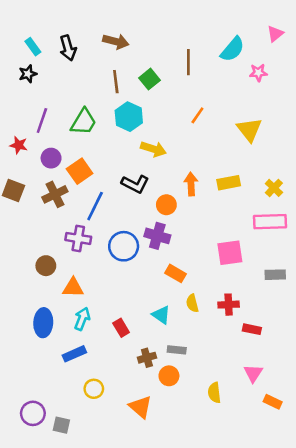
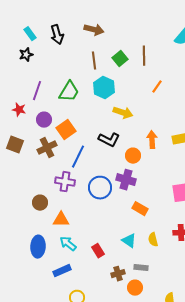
brown line: (188, 62) -> (144, 56), moved
yellow semicircle: (192, 303) -> (153, 240), moved
cyan arrow: (82, 319) -> (68, 244), turned -72

